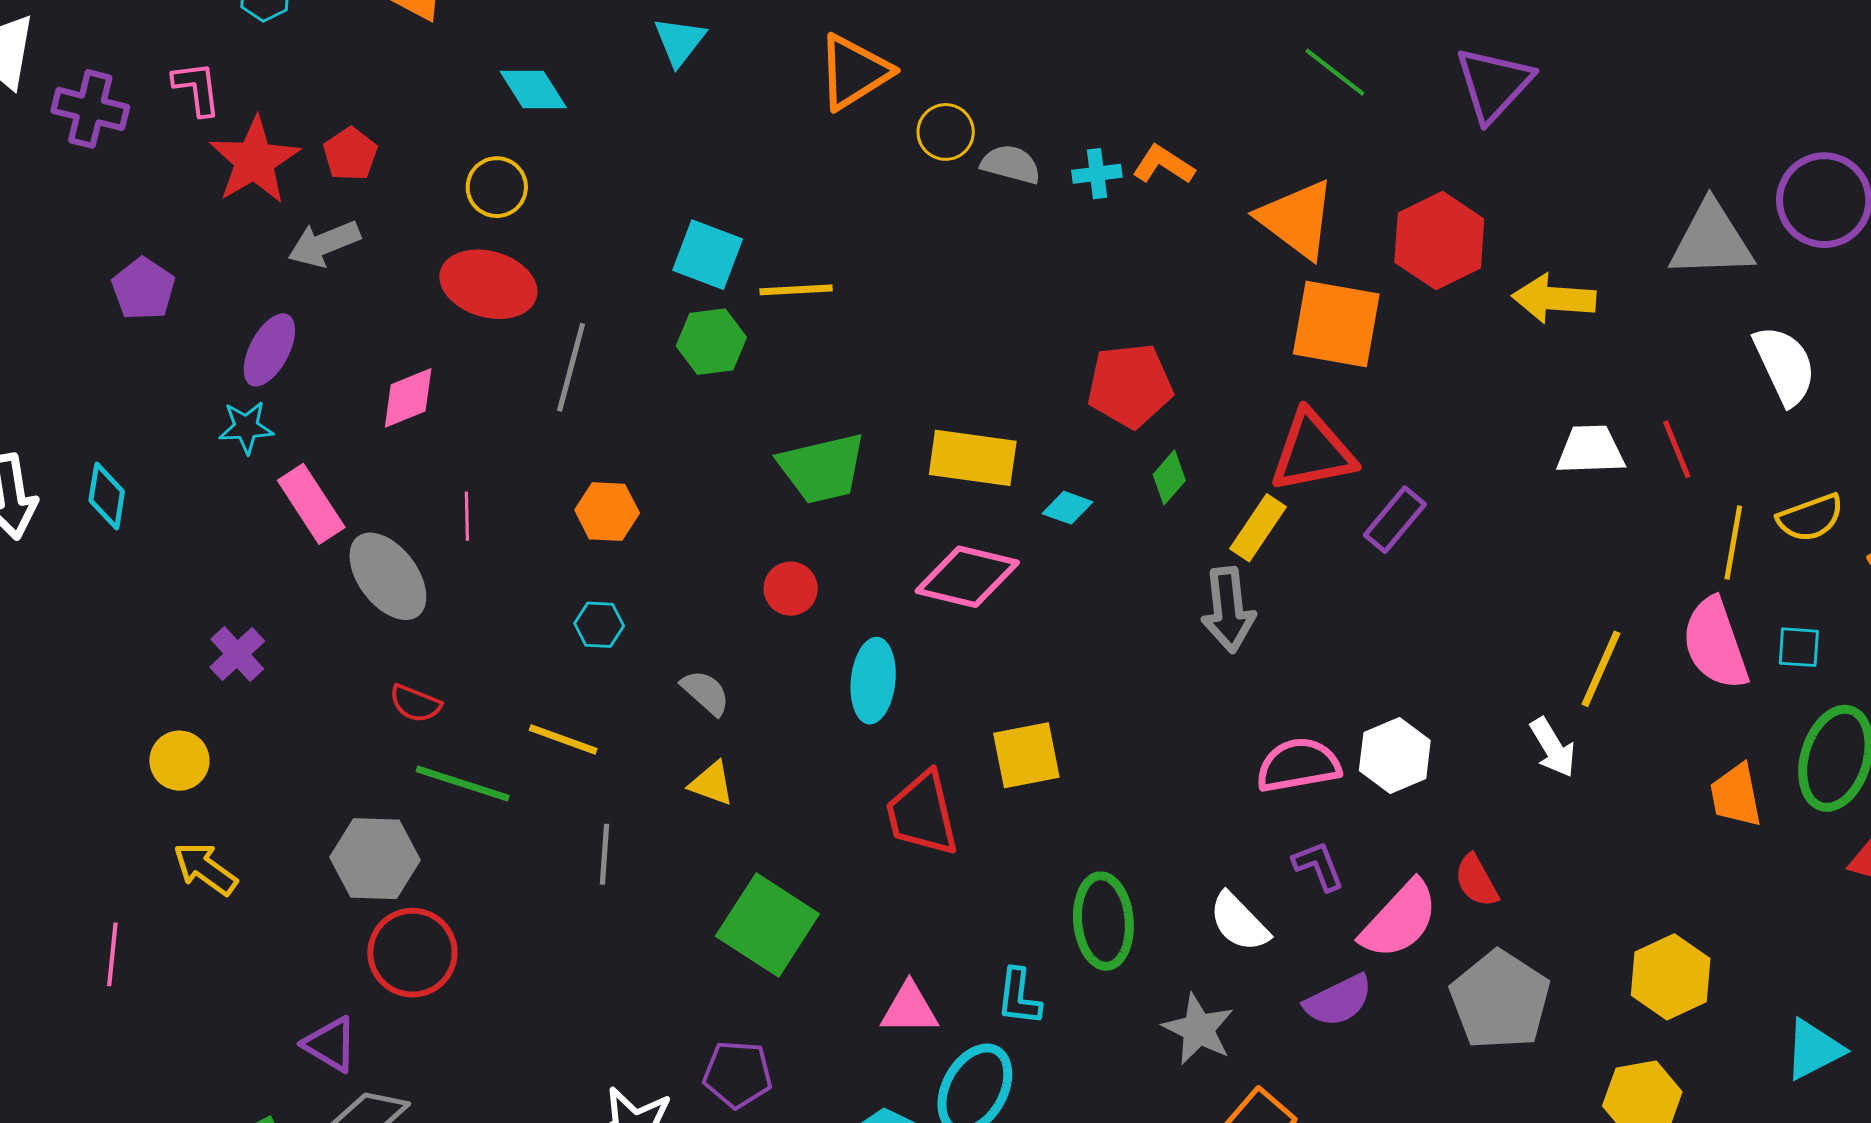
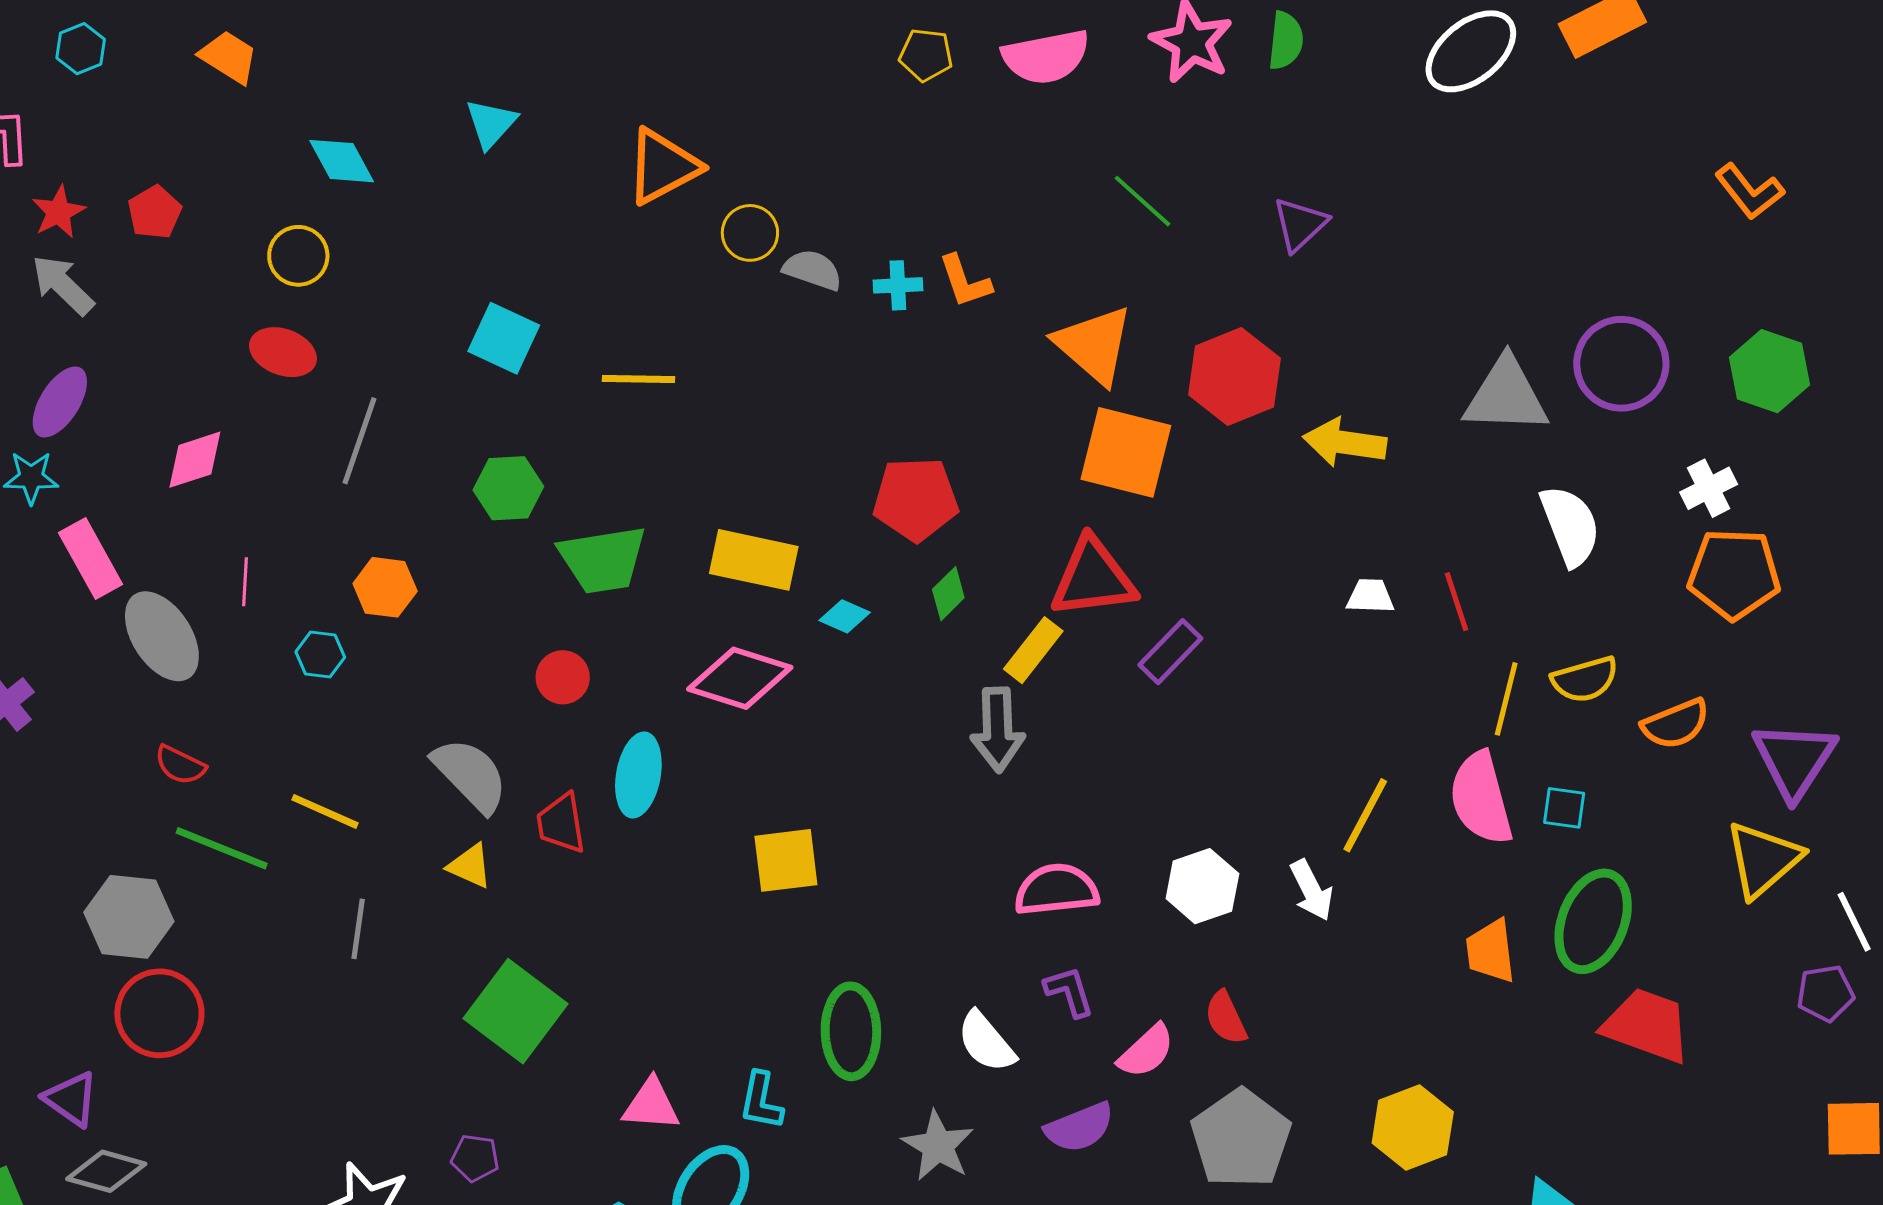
purple triangle: (1494, 84) -> (1300, 224), size x0.7
red star: (254, 161) -> (58, 212), size x0.6
orange L-shape: (1163, 165) -> (965, 281), turned -146
gray arrow: (324, 244) -> (63, 285), moved, turned 62
red ellipse: (488, 284) -> (283, 352), size x0.7
yellow line: (796, 290) -> (638, 379), moved
green hexagon: (711, 342) -> (508, 488), moved
white trapezoid: (1590, 450) -> (1370, 596), size x0.7
cyan hexagon: (599, 625) -> (320, 655), moved
gray semicircle: (706, 693) -> (470, 775), size x1.6
white hexagon: (1395, 756) -> (1202, 886), moved
red trapezoid: (922, 814) -> (561, 823), moved, size x0.7
pink semicircle: (1399, 920) -> (1146, 1051), size x0.7
purple pentagon: (738, 1074) -> (475, 1158), size x0.7

